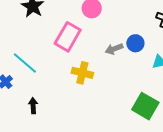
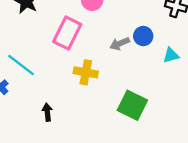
black arrow: (33, 106) -> (47, 112), moved
green square: (145, 106) -> (132, 105), moved

